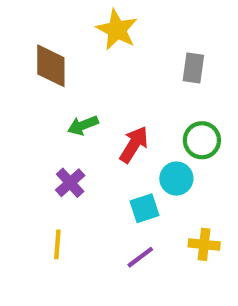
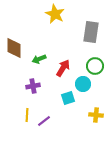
brown diamond: (51, 66) -> (14, 48), moved
gray rectangle: (193, 68) -> (91, 32), size x1.5
purple cross: (70, 183) -> (33, 86), turned 32
purple line: (140, 257) -> (44, 121), moved

